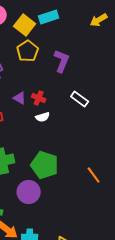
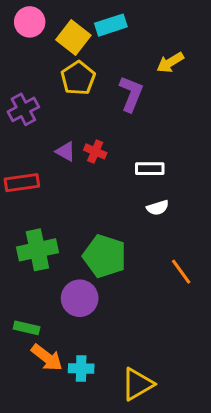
yellow arrow: (99, 20) -> (170, 63), moved
white rectangle: (80, 99) -> (150, 169), moved, turned -36
white semicircle: (43, 117) -> (158, 208), moved

